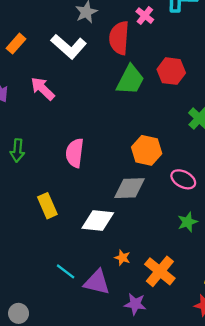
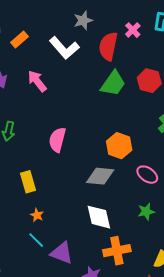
white diamond: (98, 220) -> (99, 217), moved, turned 64
orange star: (122, 258) -> (37, 215), moved
orange cross: (160, 271) -> (117, 251), turned 32

